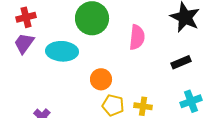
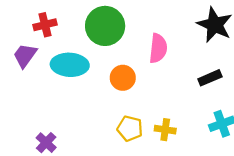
red cross: (26, 17) -> (45, 25), moved
orange circle: (101, 79) -> (123, 78), moved

